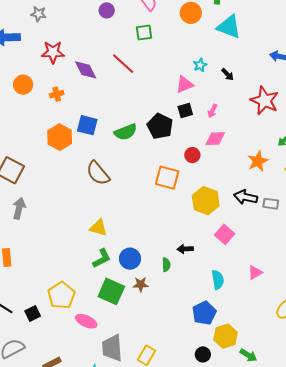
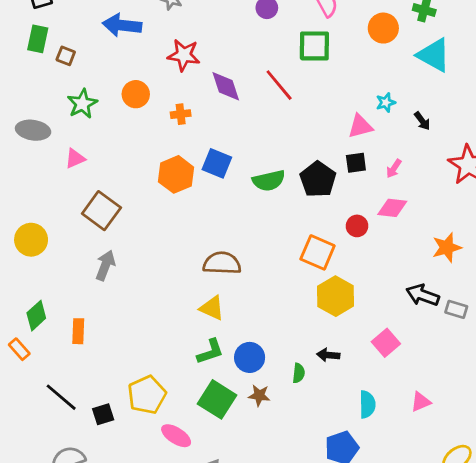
green square: (144, 33) -> (314, 46), size x1.4
brown semicircle: (98, 173) -> (222, 263), moved, turned 124
yellow hexagon: (206, 201) -> (336, 296), moved

